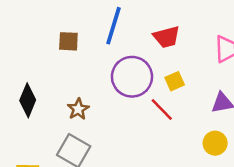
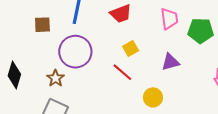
purple circle: (132, 77) -> (75, 52), moved
yellow circle: (215, 143) -> (153, 97), moved

